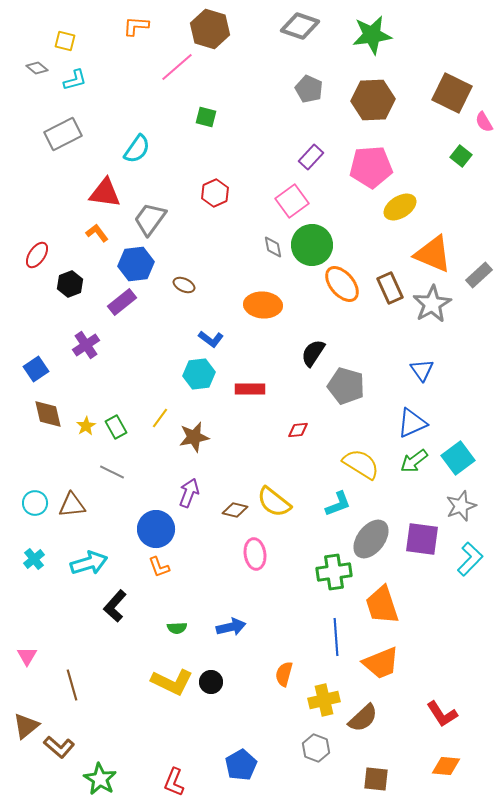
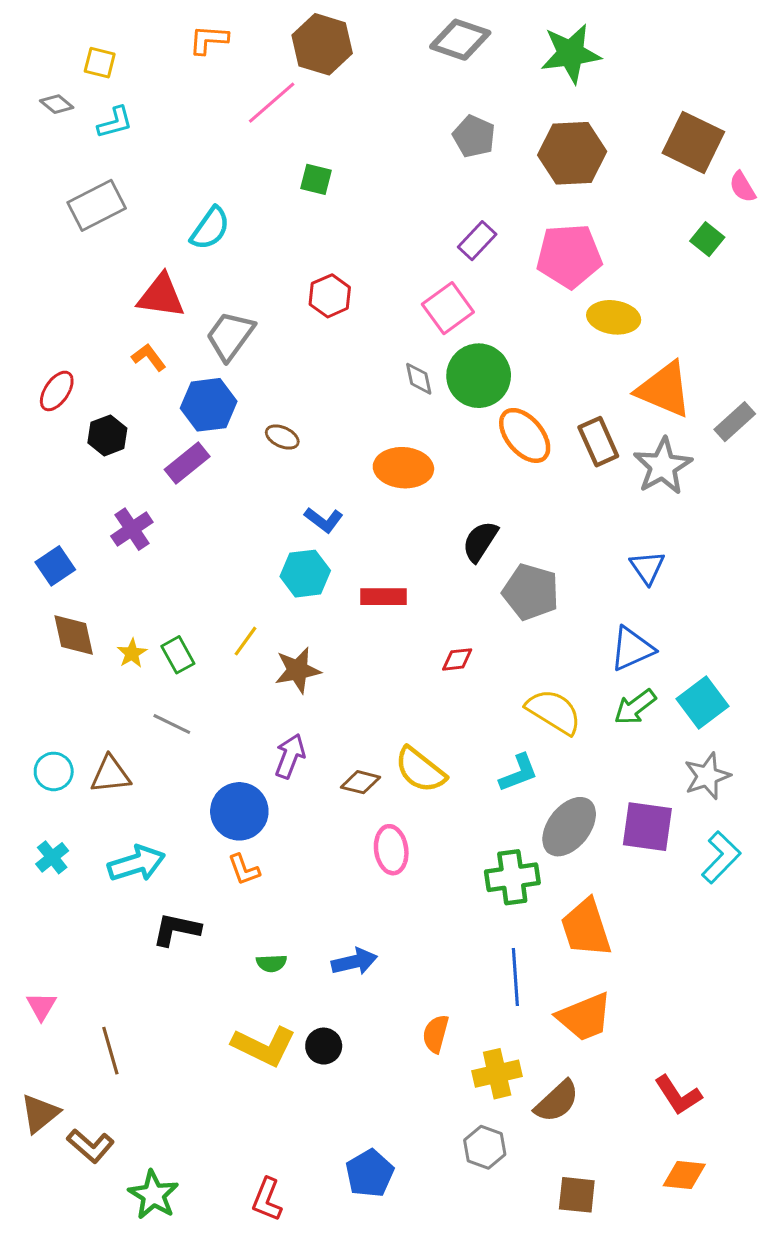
yellow ellipse: (400, 207) -> (614, 317), turned 40
black L-shape: (115, 606) -> (176, 929), turned 60

